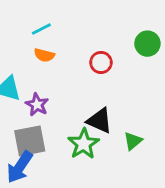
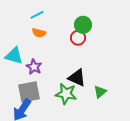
green circle: (147, 44) -> (83, 25), moved
green star: (84, 144) -> (66, 94), turned -30

